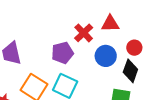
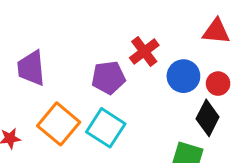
red triangle: (110, 24) -> (216, 31), moved
blue circle: (106, 56) -> (183, 76), moved

